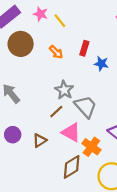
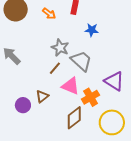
blue star: (101, 64) -> (92, 30), moved
purple circle: (13, 135) -> (23, 105), moved
orange cross: (91, 147) -> (91, 97), turned 30

